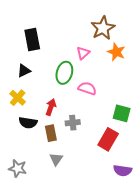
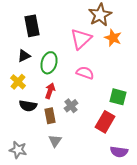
pink triangle: (83, 53) -> (81, 39), size x1.6
green ellipse: (64, 73) -> (49, 63), moved
gray cross: (73, 123) -> (71, 106), turned -32

